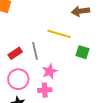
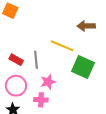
green square: (82, 52) -> (83, 67), size x1.6
red rectangle: (15, 53) -> (16, 60), turned 56

